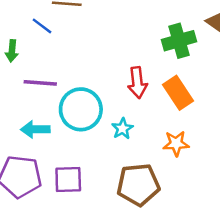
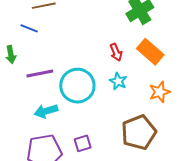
red arrow: (137, 82) -> (116, 52), size x0.7
cyan star: (122, 129) -> (118, 81), moved
purple square: (68, 179) -> (83, 143), size x0.7

